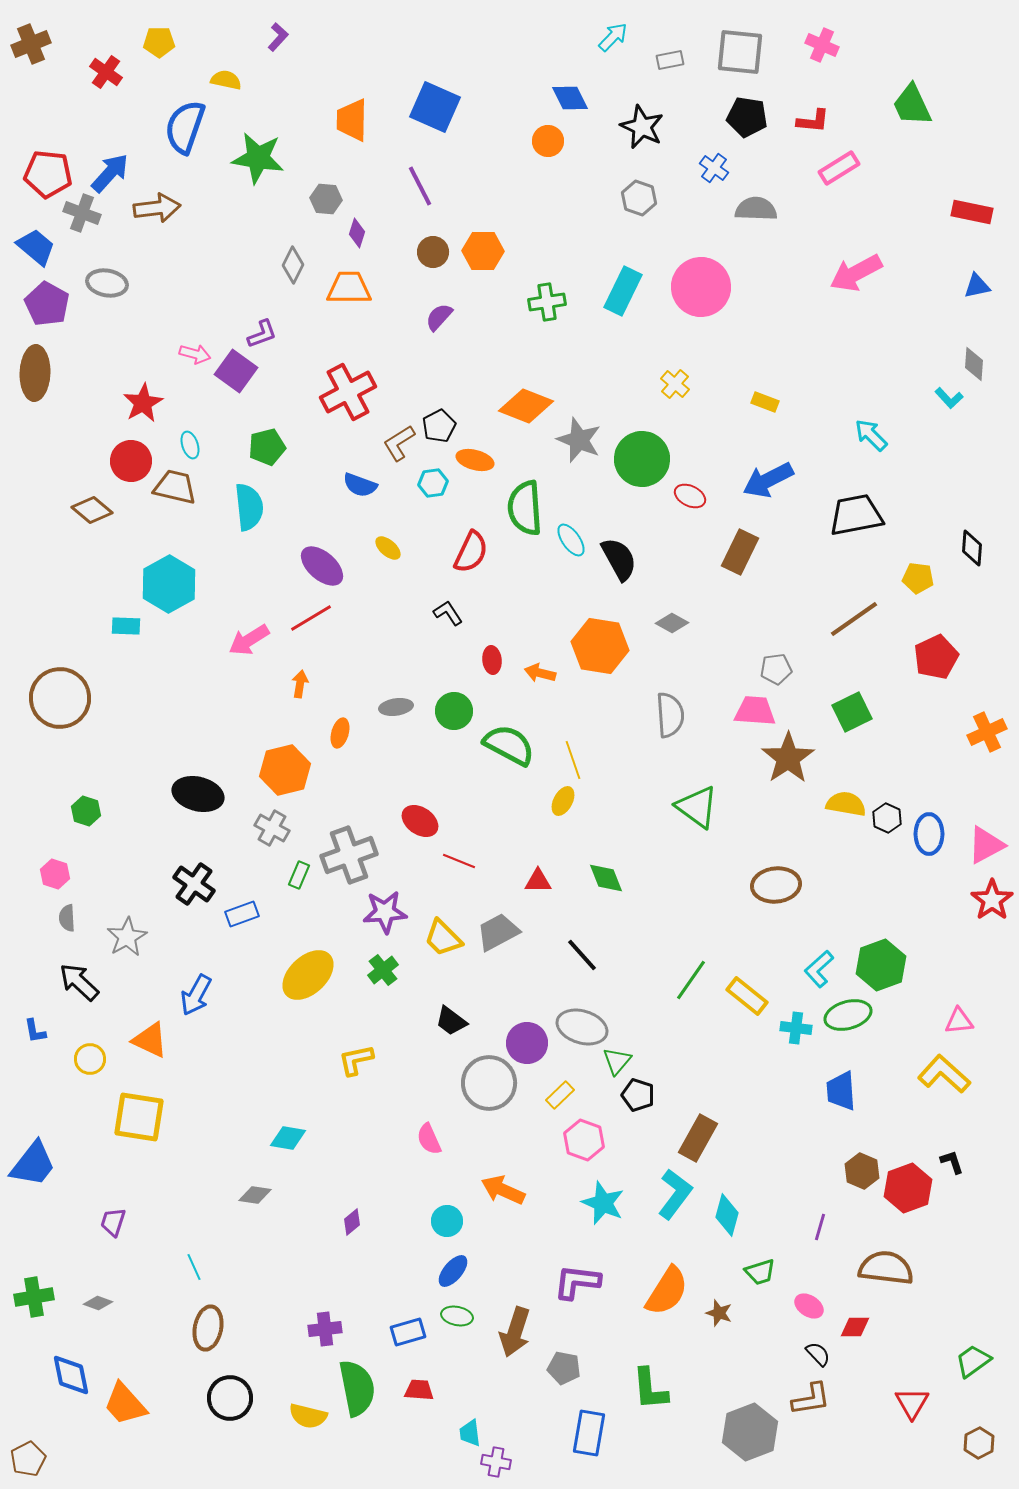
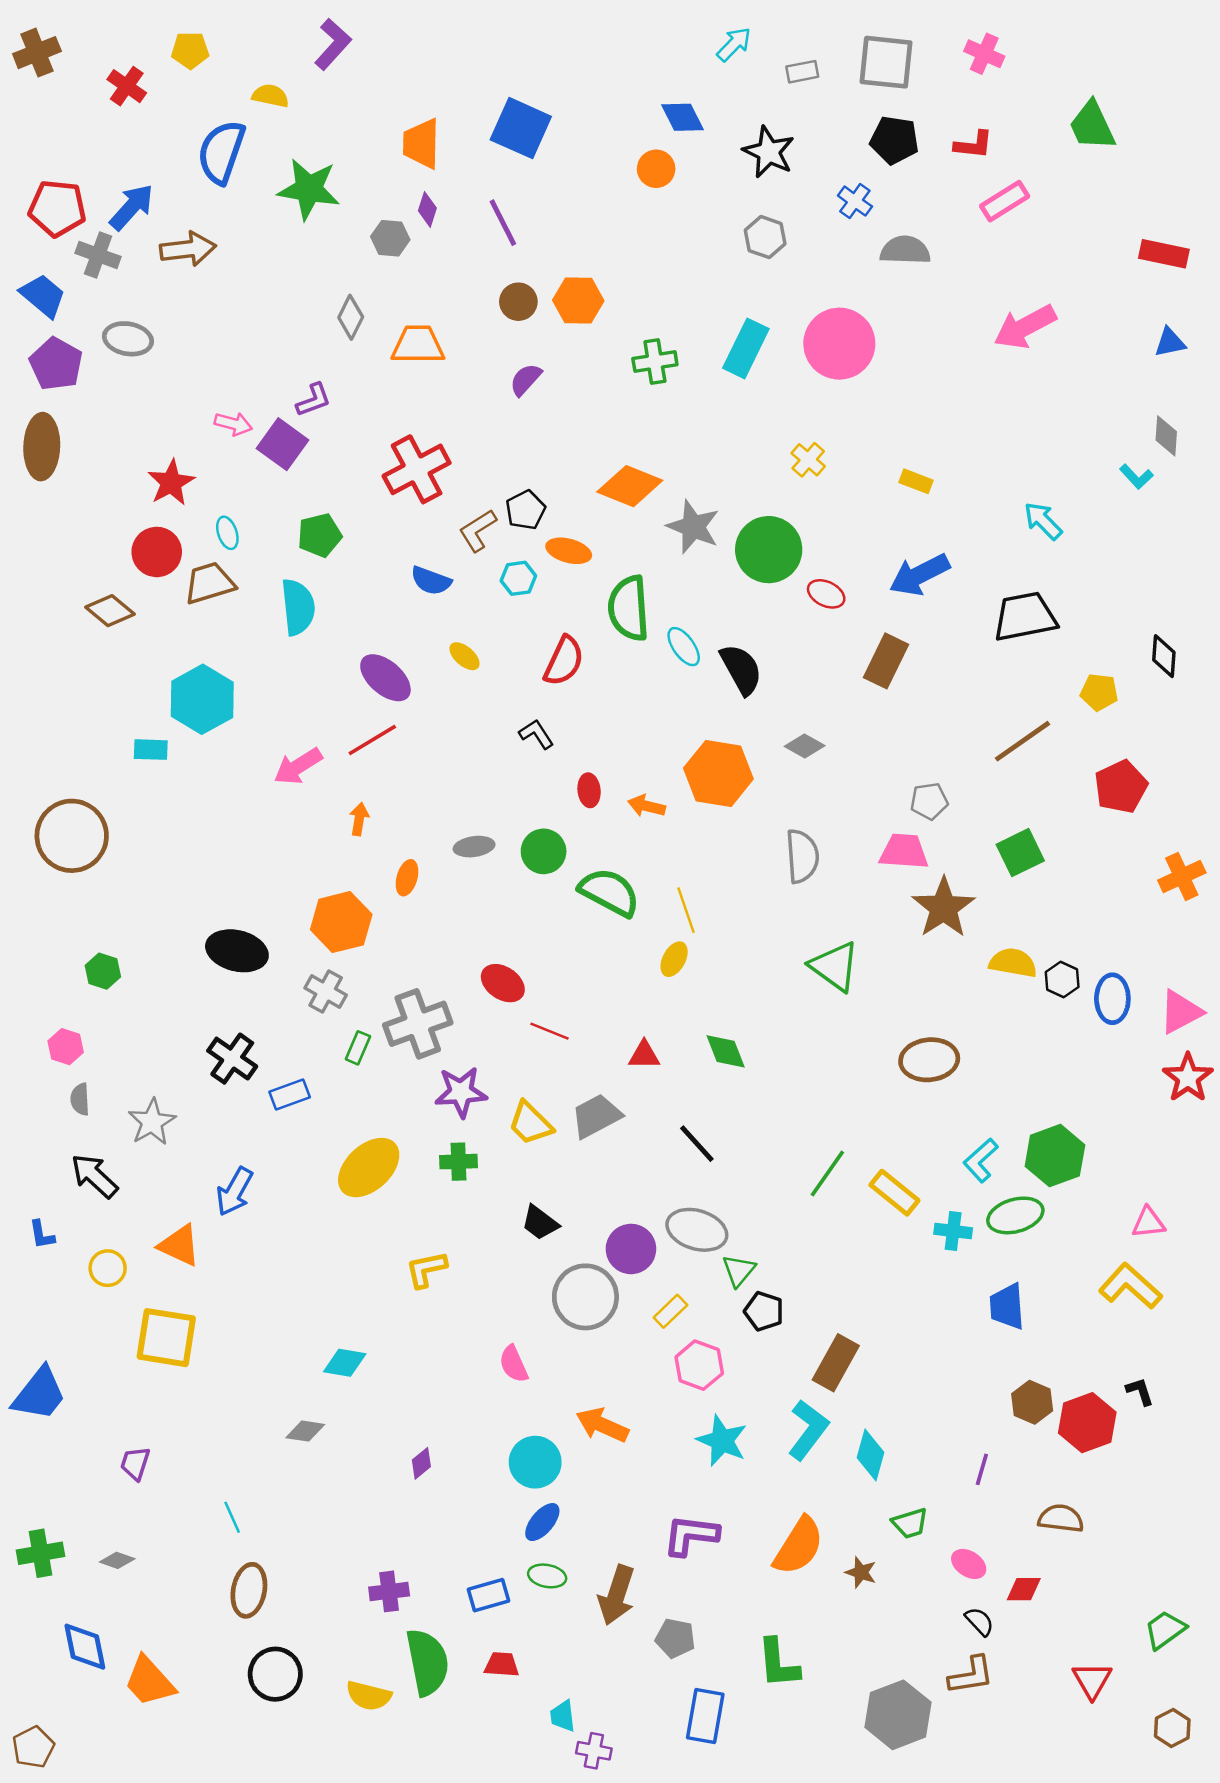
purple L-shape: (278, 37) -> (333, 44), size x1.5
purple diamond: (357, 233) -> (427, 209), moved
brown trapezoid: (175, 487) -> (209, 583), turned -30
green cross: (383, 970) -> (459, 1162), turned 36
cyan circle: (447, 1221) -> (535, 1462), size x1.4
brown semicircle: (886, 1268) -> (1061, 1518), size x0.7

